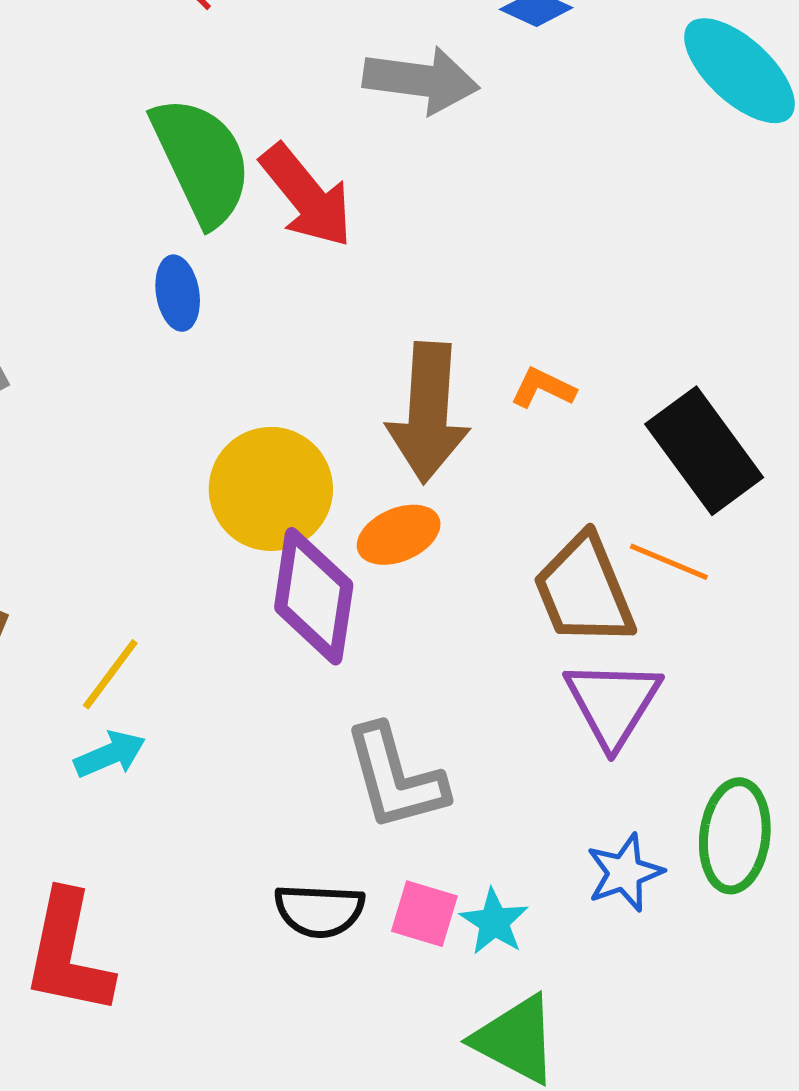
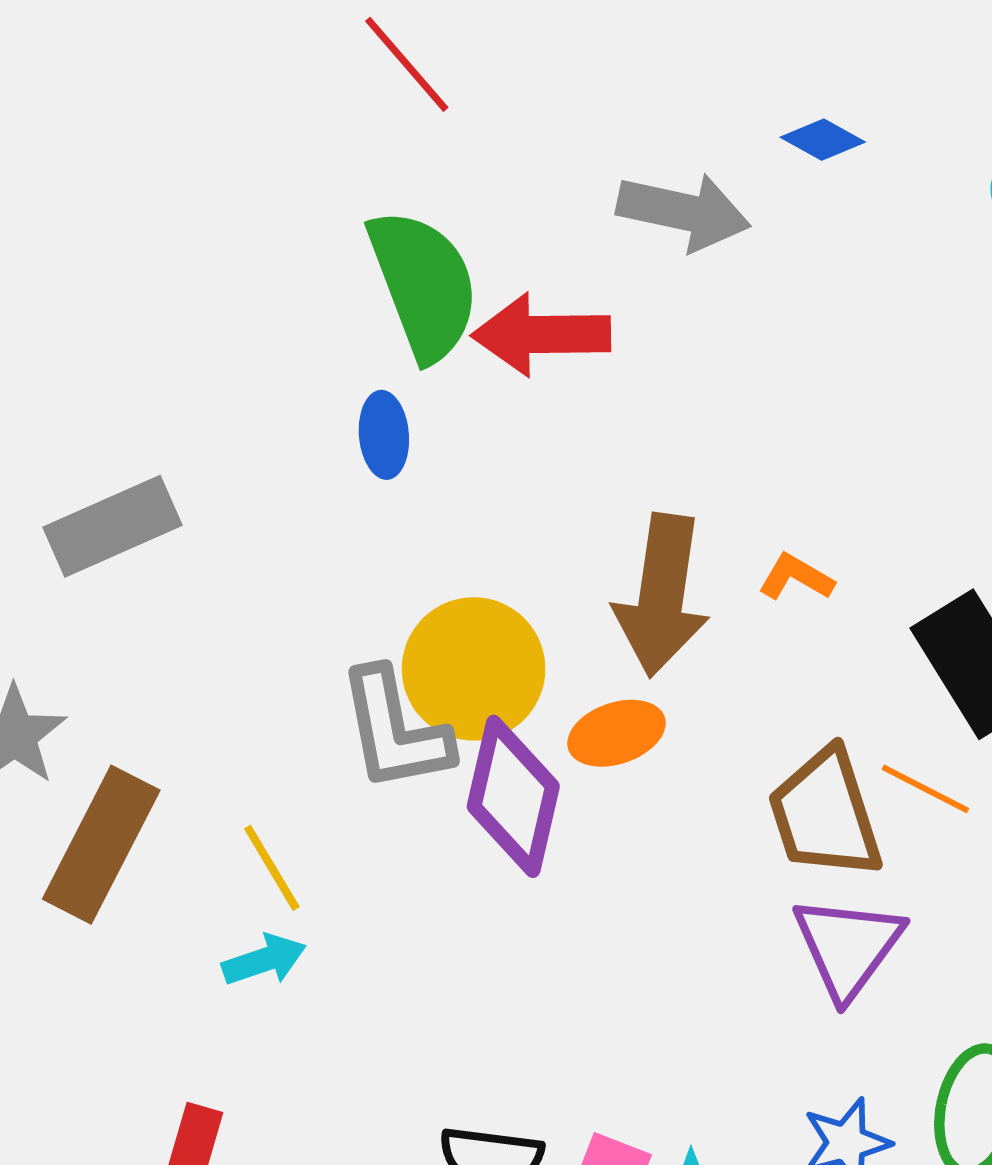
red arrow: (307, 196) -> (541, 335), turned 124
yellow line: (110, 674) -> (272, 868), turned -72
gray L-shape: (395, 778) -> (395, 730), moved

